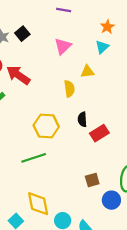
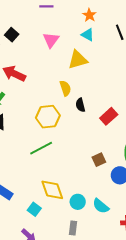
cyan triangle: (102, 47) -> (88, 35), turned -40
yellow triangle: (87, 72) -> (78, 60), size x1.5
yellow semicircle: (69, 89) -> (65, 88), moved
red rectangle: (99, 133) -> (109, 116), moved

